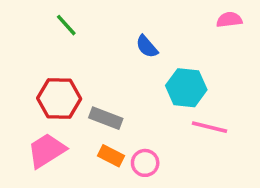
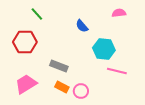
pink semicircle: (229, 20) -> (119, 13), moved
red hexagon: (59, 98) -> (25, 42), moved

